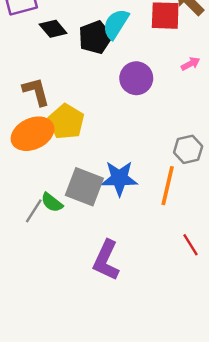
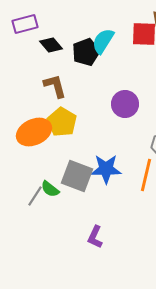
purple circle: (136, 78) -> (125, 104), moved
brown L-shape: (36, 92) -> (55, 86), moved
purple L-shape: (106, 260) -> (95, 237), size x0.7

